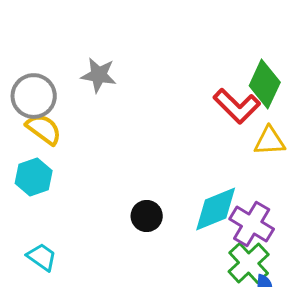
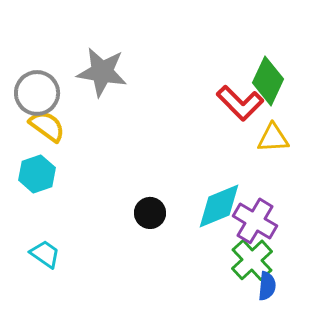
gray star: (99, 75) -> (102, 72), size x1.4

